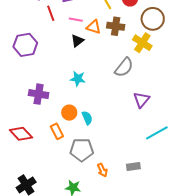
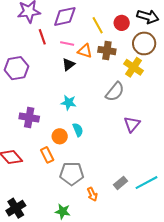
cyan semicircle: (87, 118) -> (78, 130), moved
cyan line: (157, 133) -> (146, 183), moved
gray rectangle: (133, 167) -> (120, 183), moved, turned -32

